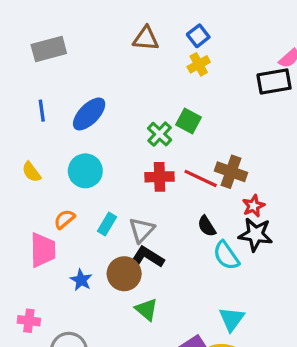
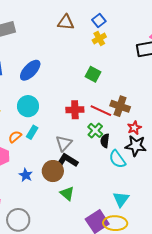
green cross: (160, 134) -> (95, 130), moved
cyan rectangle: (107, 224) -> (32, 132), moved
black semicircle: (207, 226) -> (105, 141), turned 40

